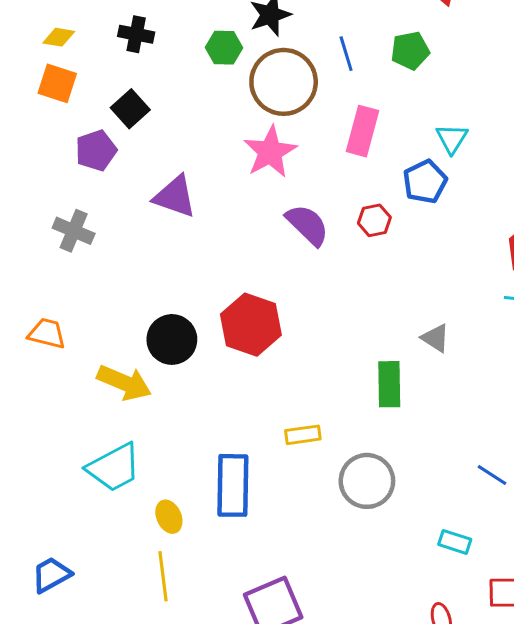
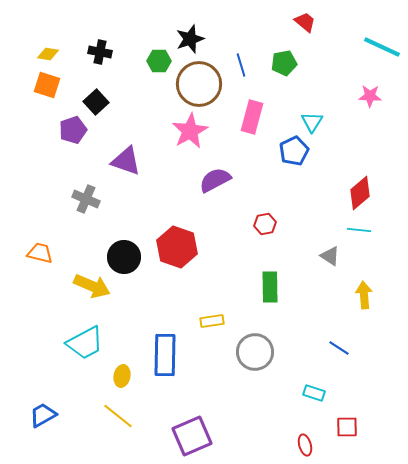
red hexagon: (374, 220) -> (265, 224), moved
purple semicircle: (307, 225) -> (215, 180), turned -72
gray cross: (74, 231) -> (86, 199), moved
gray triangle: (435, 338) -> (330, 256), moved
yellow ellipse: (169, 517) -> (122, 376), turned 35
yellow line: (163, 576) -> (118, 416), turned -44

